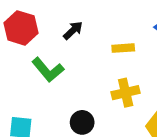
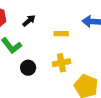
black circle: (82, 122) -> (28, 68), moved

